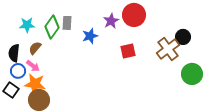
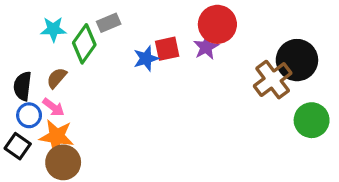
purple star: (111, 21) -> (206, 47), moved
gray rectangle: (67, 23) -> (109, 23), moved, turned 64
cyan star: (27, 25) -> (53, 29), moved
black circle: (183, 37) -> (297, 60), size x1.6
red square: (128, 51) -> (167, 49), moved

